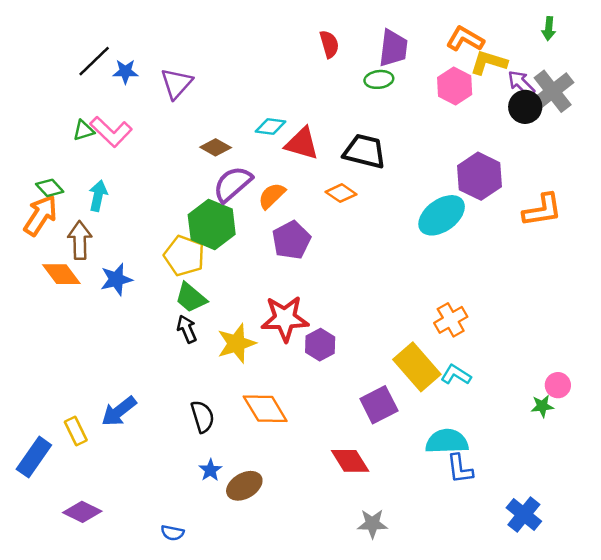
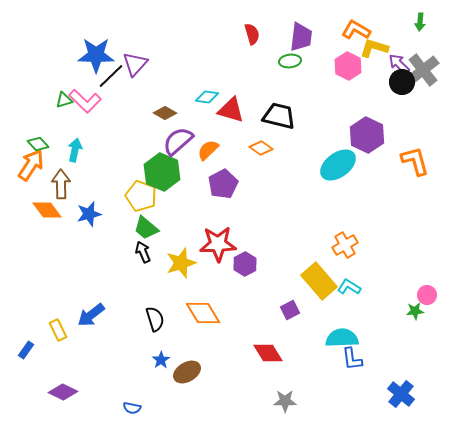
black line: (94, 61) -> (111, 76), moved
blue star: (125, 72) -> (96, 55), size x1.8
orange L-shape: (542, 210) -> (415, 161), turned -96
purple square: (379, 405) -> (290, 310), size x0.7
blue rectangle: (34, 457) -> (26, 350), size x0.6

